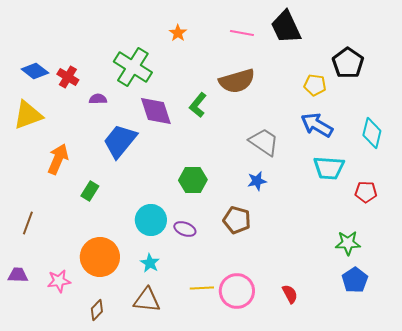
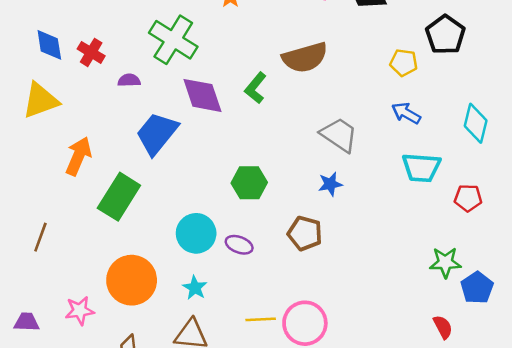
blue diamond: (35, 71) -> (49, 45), turned 44
blue arrow: (317, 125) -> (406, 113), size x0.7
green rectangle: (90, 191) -> (119, 197), size x1.8
purple trapezoid: (18, 275) -> (27, 322), moved
blue pentagon: (355, 280) -> (477, 288), moved
red semicircle: (290, 294) -> (443, 327), moved

